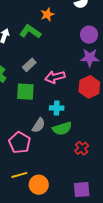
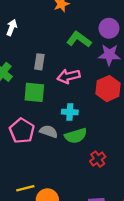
green L-shape: (30, 32) -> (79, 39), moved
gray rectangle: (29, 65) -> (39, 62), turned -40
gray semicircle: (39, 125) -> (49, 131), turned -105
pink pentagon: (20, 143) -> (22, 131), moved

